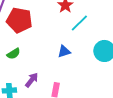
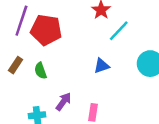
green semicircle: (14, 54) -> (40, 71), turned 104

